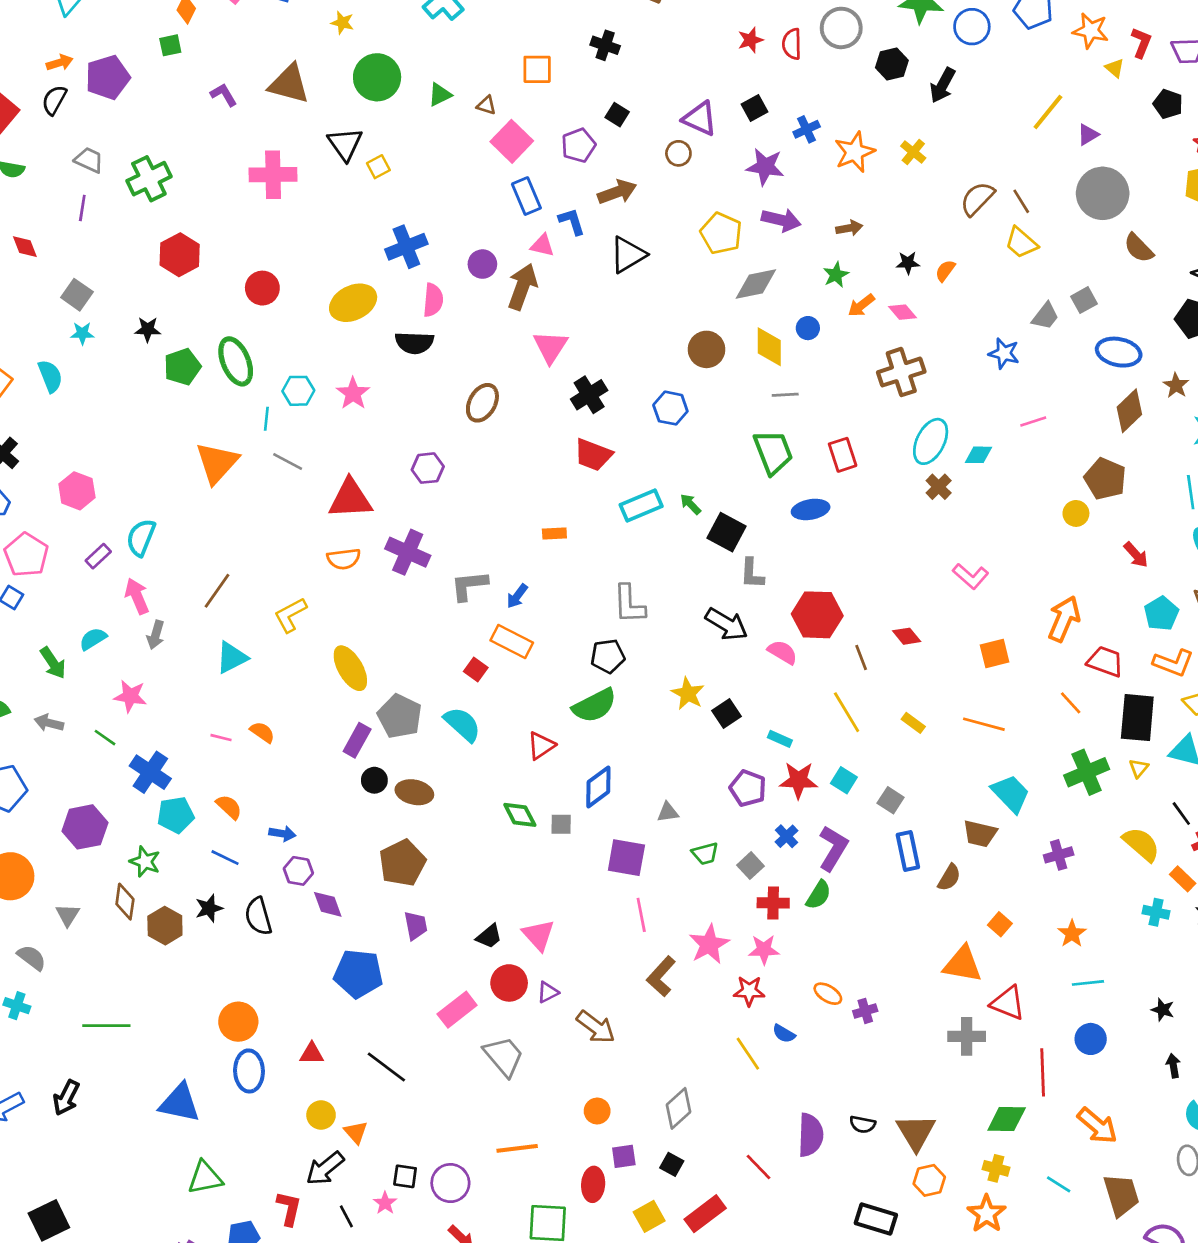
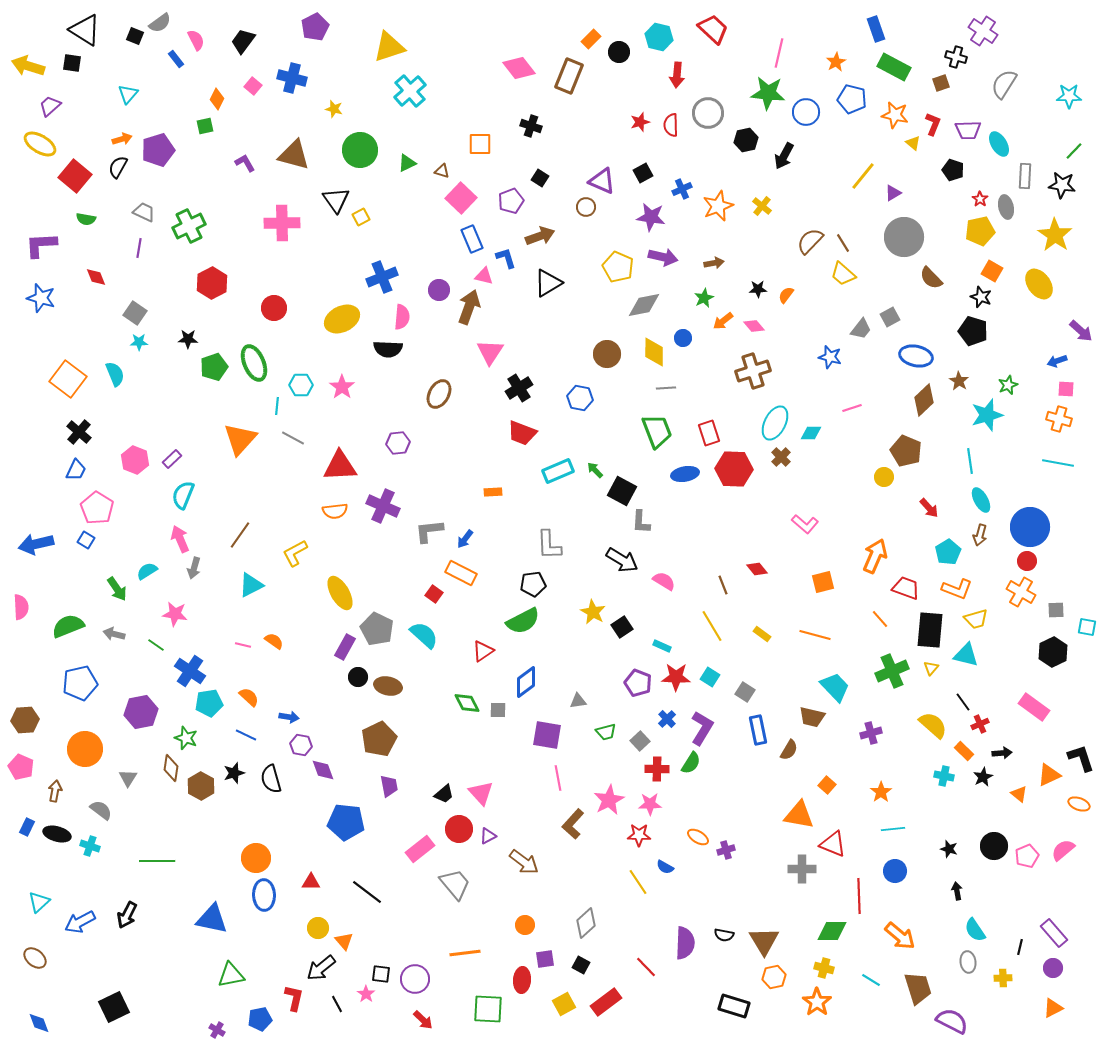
purple rectangle: (98, 556) -> (172, 459), moved
red hexagon: (817, 615) -> (734, 469), moved

